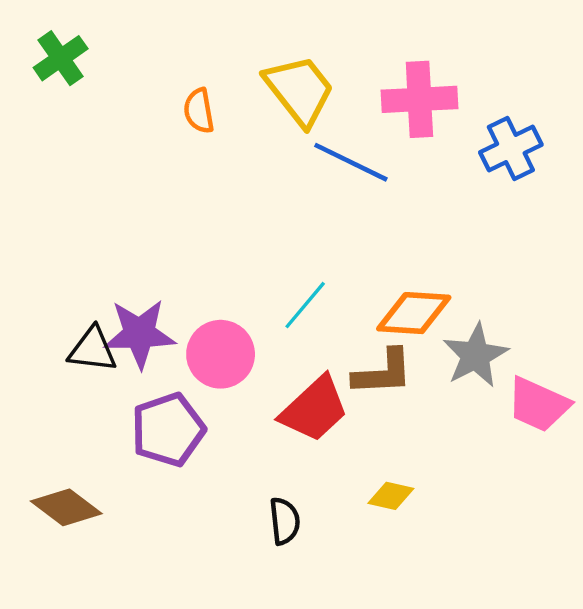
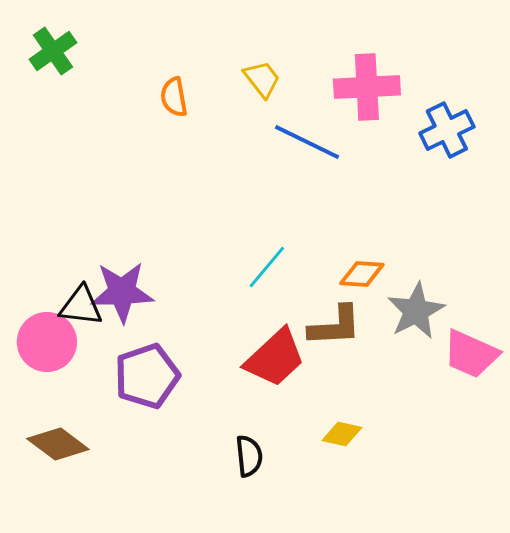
yellow trapezoid: (299, 90) -> (262, 79), size x0.6
orange diamond: (414, 313) -> (362, 274), size x0.7
pink circle: (221, 354) -> (47, 342), moved

